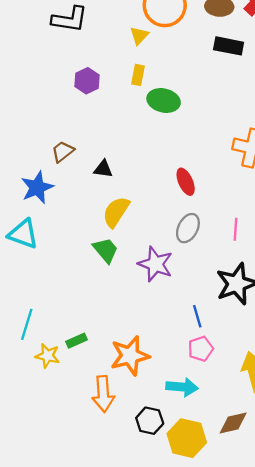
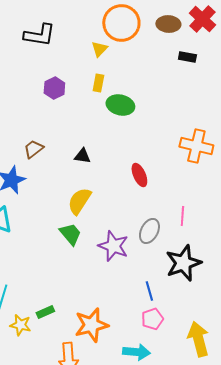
black rectangle: (229, 46) -> (187, 57), moved, size x0.7
black triangle: (103, 169) -> (82, 156), moved
gray ellipse: (188, 228) -> (149, 231), moved

